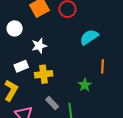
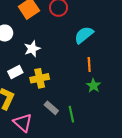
orange line: (103, 66) -> (89, 64), moved
green star: (85, 85) -> (93, 86), moved

